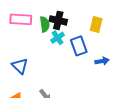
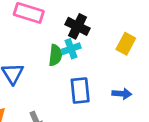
green semicircle: (45, 24) -> (55, 55), moved
blue rectangle: (79, 46) -> (80, 90), moved

